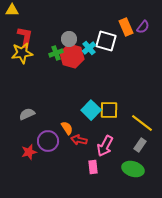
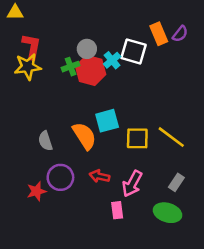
cyan square: (91, 110) -> (107, 121), moved, turned 30
gray semicircle: (27, 114) -> (45, 141), moved, turned -84
yellow line: (142, 123) -> (171, 137), moved
orange semicircle: (67, 128) -> (84, 136), moved, size x1.6

